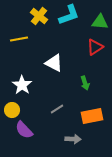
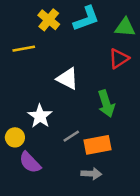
green arrow: (85, 83) -> (106, 104), size x1.5
white star: (22, 85) -> (40, 116), moved
orange rectangle: (92, 116) -> (98, 145), moved

